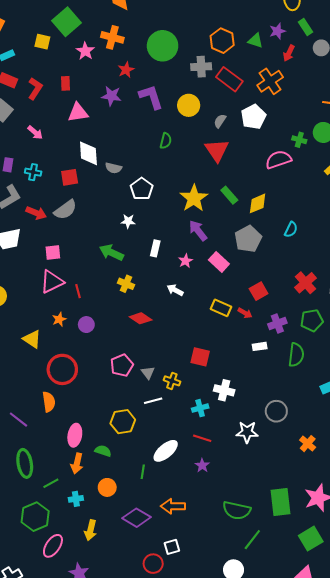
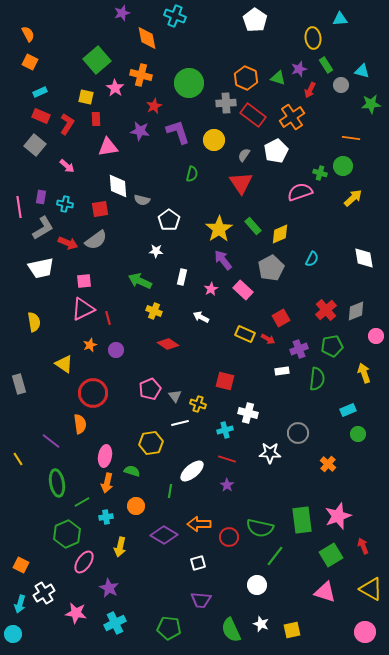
yellow square: (42, 42) -> (86, 97), moved
red circle: (153, 564) -> (229, 537), moved

